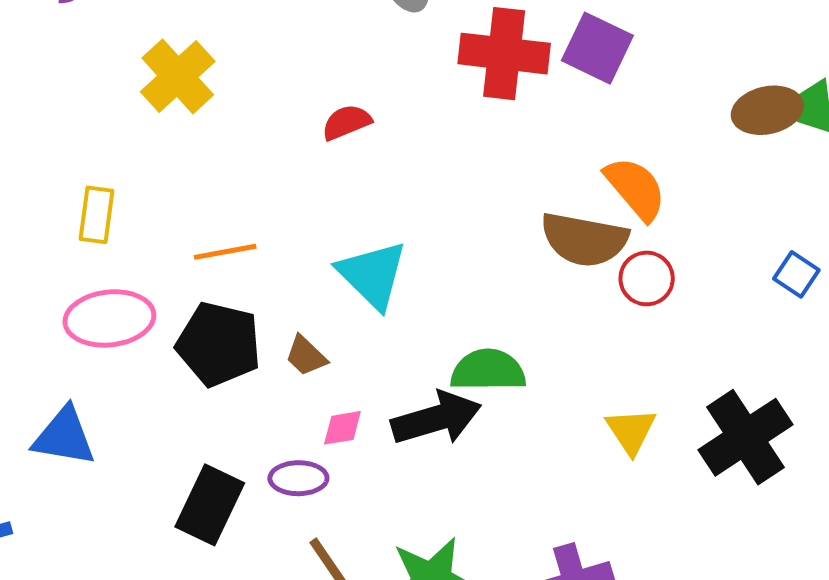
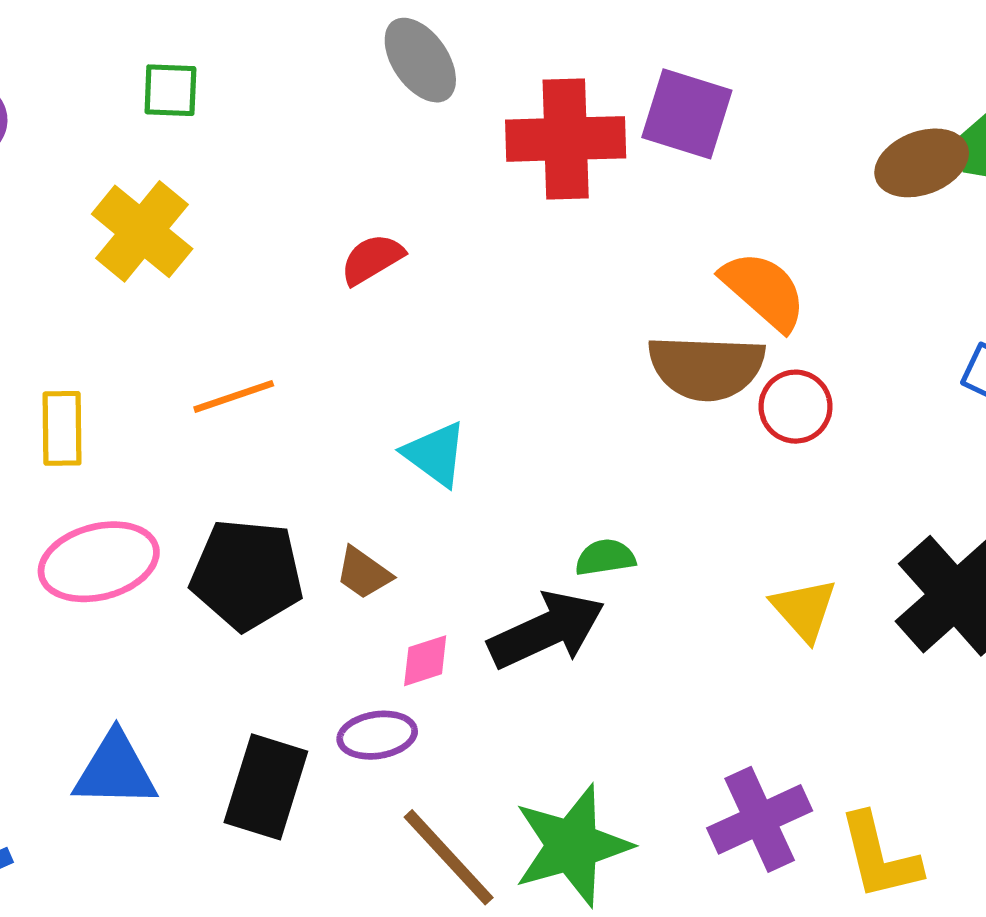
orange line: (225, 252) -> (234, 396), moved
cyan triangle: (372, 275) -> (435, 454), size x0.7
green semicircle: (488, 370) -> (605, 557), size x0.6
blue triangle: (64, 437) -> (115, 770), moved

